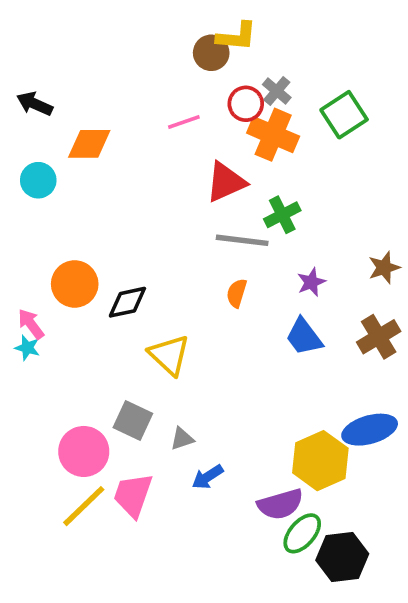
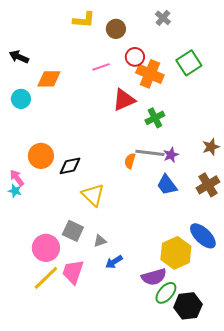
yellow L-shape: (237, 36) -> (84, 20), moved
gray cross: (277, 91) -> (163, 18), moved
gray line: (242, 240) -> (150, 153), moved
blue ellipse: (370, 430) -> (203, 236), turned 60

